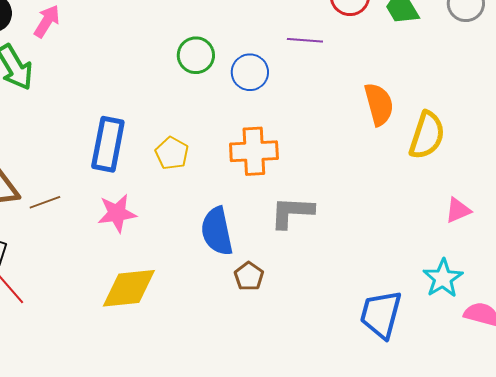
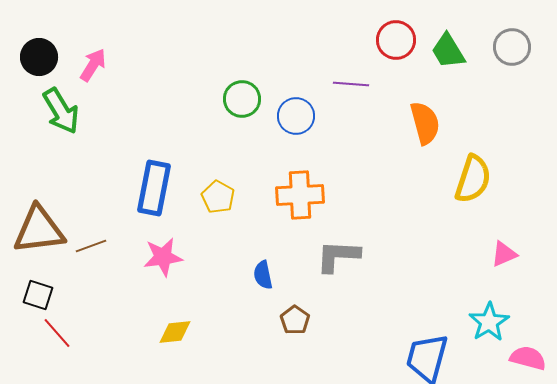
orange semicircle: (379, 104) -> (425, 123), moved
blue semicircle: (217, 231) -> (263, 275), size x0.6
yellow diamond: (129, 288) -> (175, 332), size x0.6

